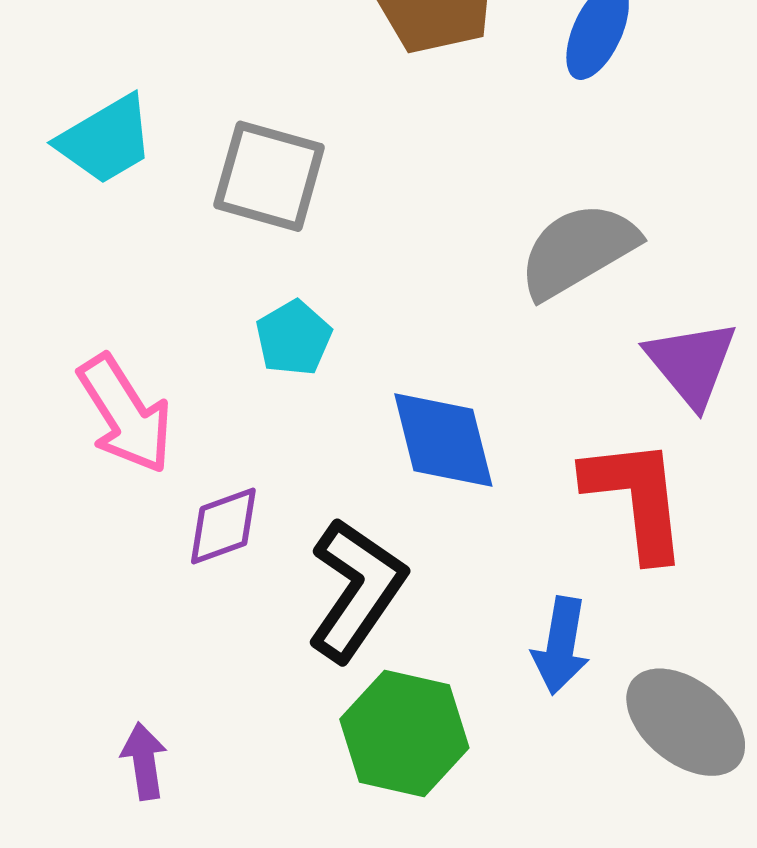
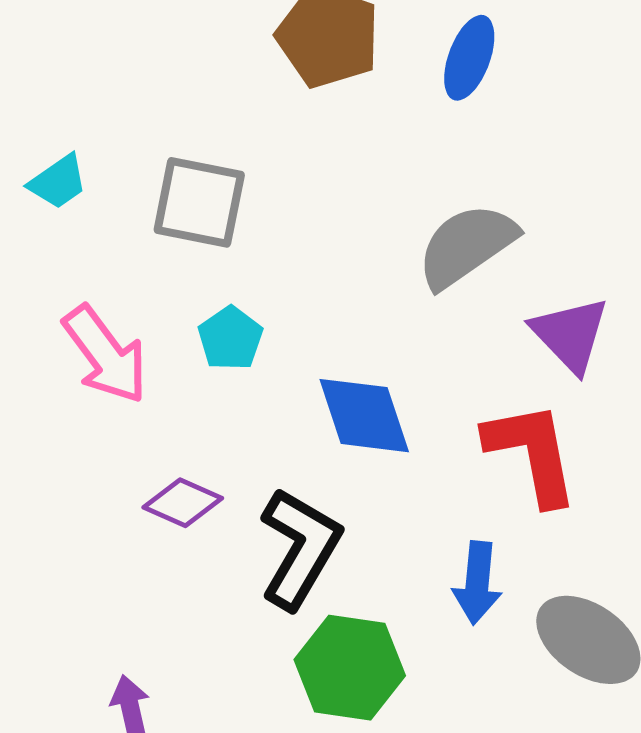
cyan trapezoid: (106, 140) -> (58, 182), size x0.7
pink arrow: (125, 414) -> (105, 355), moved
purple diamond: (223, 526) -> (183, 503), turned 48

